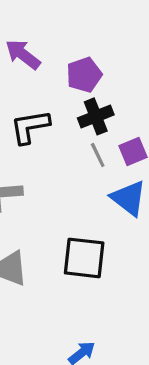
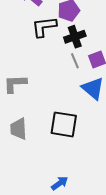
black L-shape: (30, 127) -> (44, 27), moved

